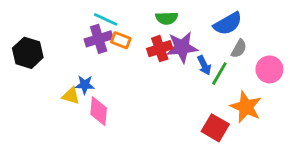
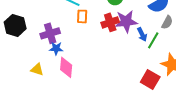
purple cross: (99, 39) -> (50, 33), moved
orange rectangle: (121, 40) -> (82, 16), turned 72
yellow triangle: (71, 96) -> (37, 69), moved

